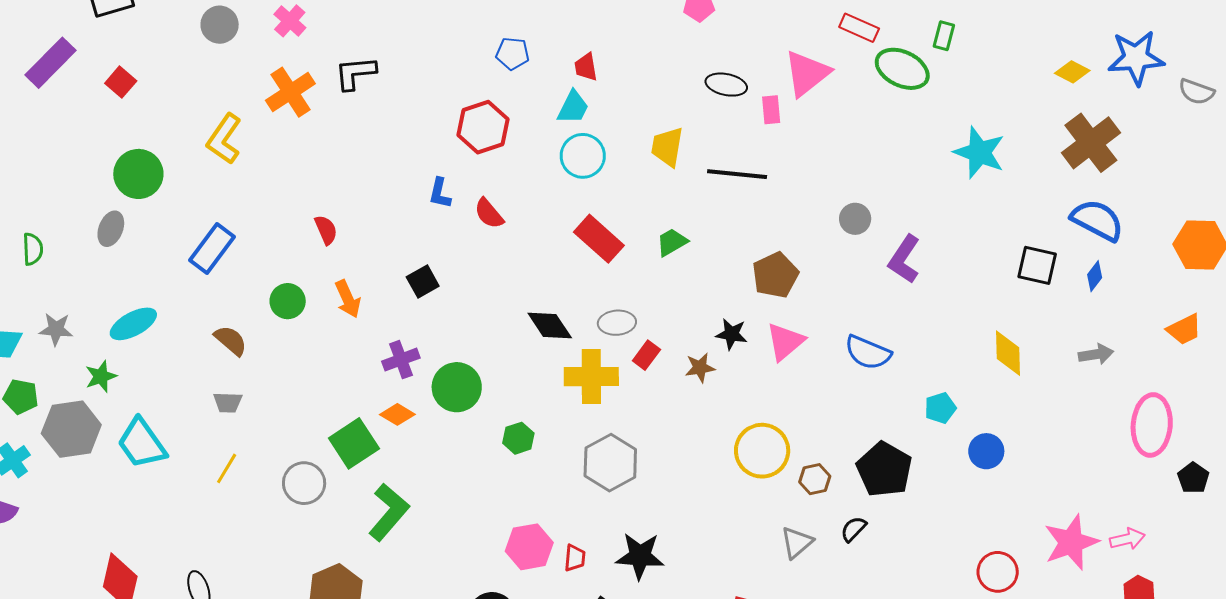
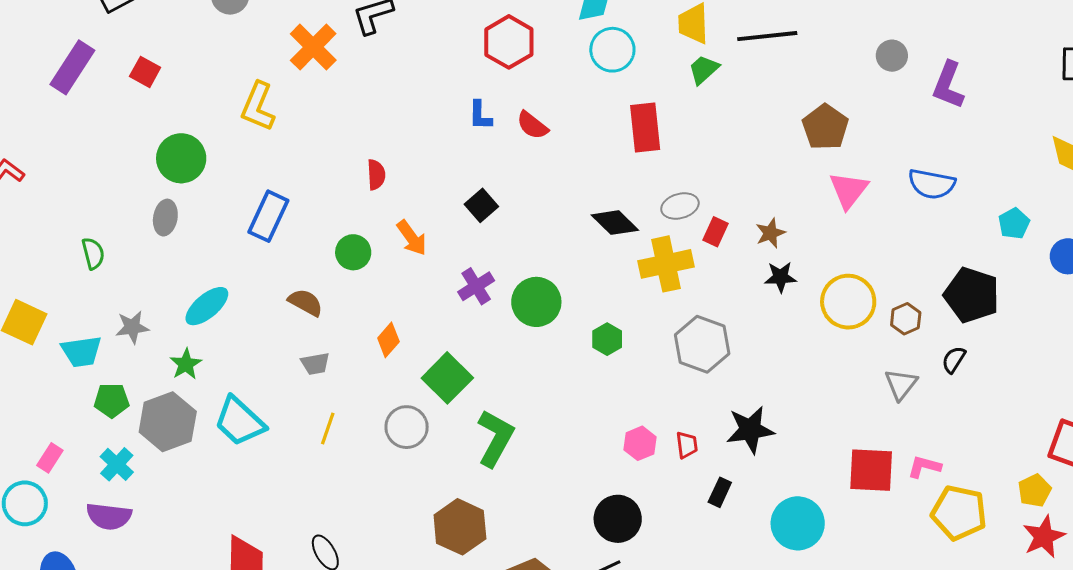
red semicircle: (326, 230) -> (376, 175), turned 32
red rectangle: (599, 239) -> (645, 128), turned 54
green trapezoid: (672, 242) -> (704, 70), moved
black star: (732, 334) -> (780, 277), moved
orange diamond: (397, 414) -> (388, 340), moved, turned -68
pink hexagon: (529, 547) -> (640, 443), size x0.7

